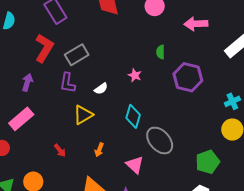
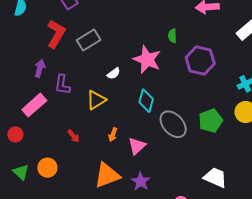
pink star: (135, 75) -> (147, 60), size x2.0
purple L-shape: (67, 83) -> (62, 85), moved
green pentagon: (208, 162) -> (211, 121), moved
pink triangle: (135, 165) -> (137, 146), moved, turned 36

